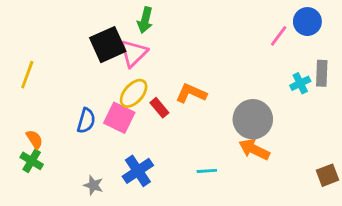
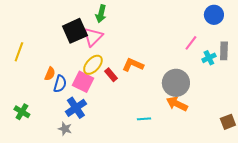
pink line: (279, 36) -> (191, 43), moved
orange semicircle: (34, 139) -> (50, 74), moved, turned 56
blue cross: (138, 171) -> (76, 108), moved

